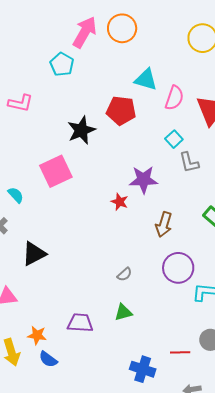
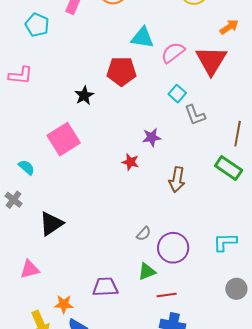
cyan pentagon: (62, 64) -> (37, 25), moved
pink semicircle: (174, 98) -> (173, 53), turned -140
black star: (81, 130) -> (84, 95), size x0.7
purple star: (143, 180) -> (152, 137), size x0.7
purple circle: (178, 268) -> (173, 248), moved
red line: (180, 352) -> (167, 295), moved

